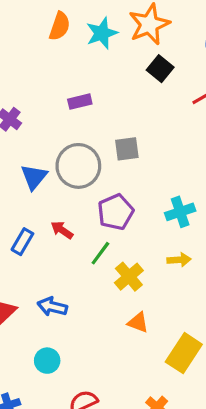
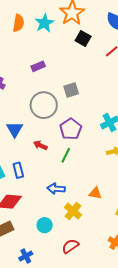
blue triangle: (34, 177) -> (15, 129), moved
blue rectangle: (22, 242) -> (18, 170), moved, turned -35
yellow cross: (129, 277) -> (73, 211), moved
blue arrow: (52, 307) -> (56, 189), moved

